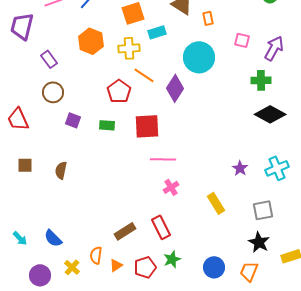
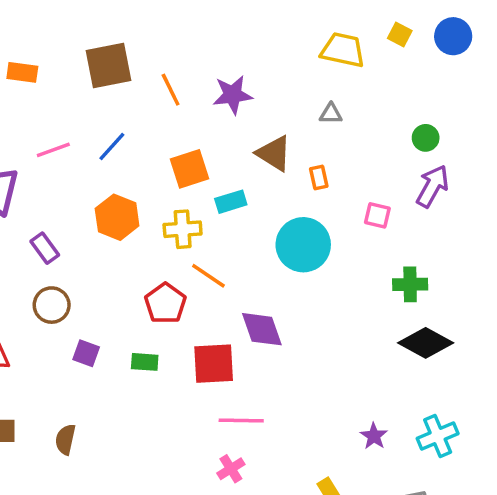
purple arrow: (274, 48) -> (432, 186), moved
purple diamond: (175, 88) -> (262, 329), moved, turned -52
pink cross: (171, 187) -> (231, 469), moved

